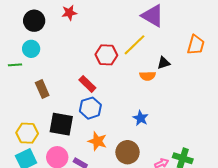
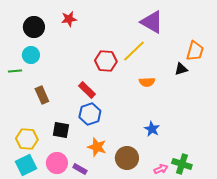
black triangle: (164, 63) -> (181, 69), moved
blue star: (141, 118) -> (152, 129), moved
black square: (61, 124) -> (61, 130), size x0.7

